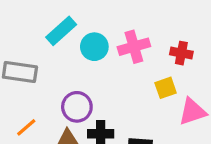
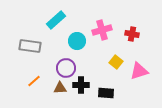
cyan circle: (94, 47) -> (77, 41), moved
yellow square: (166, 88) -> (116, 62), moved, turned -32

